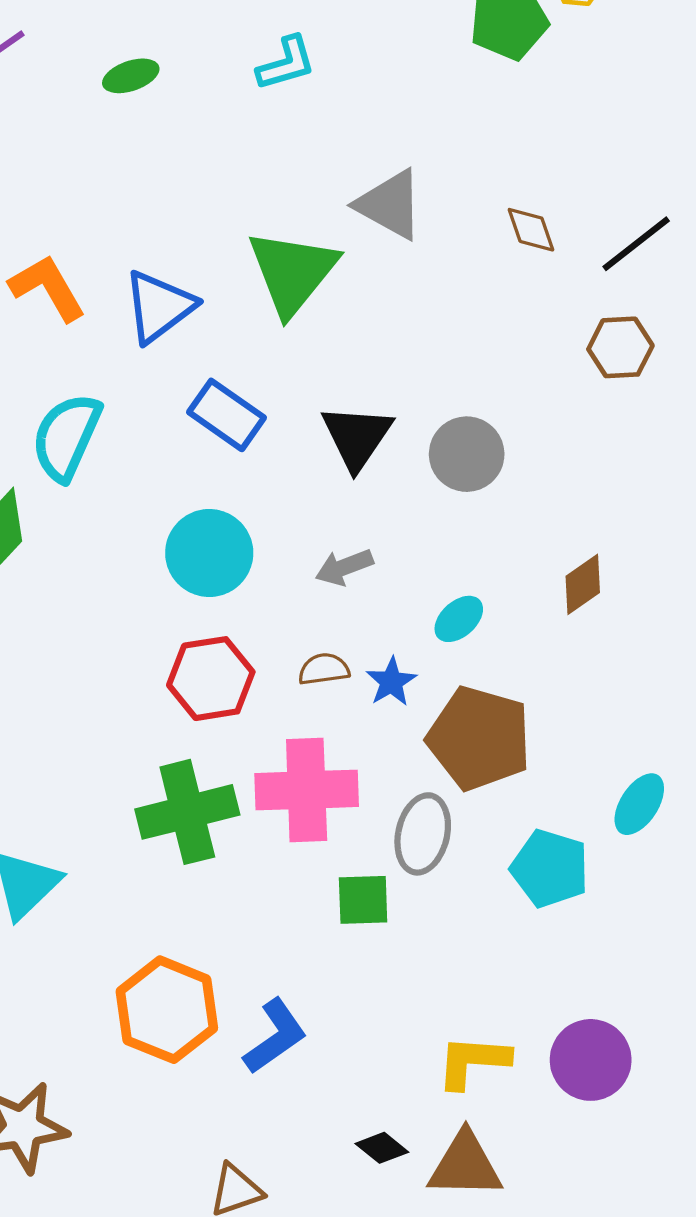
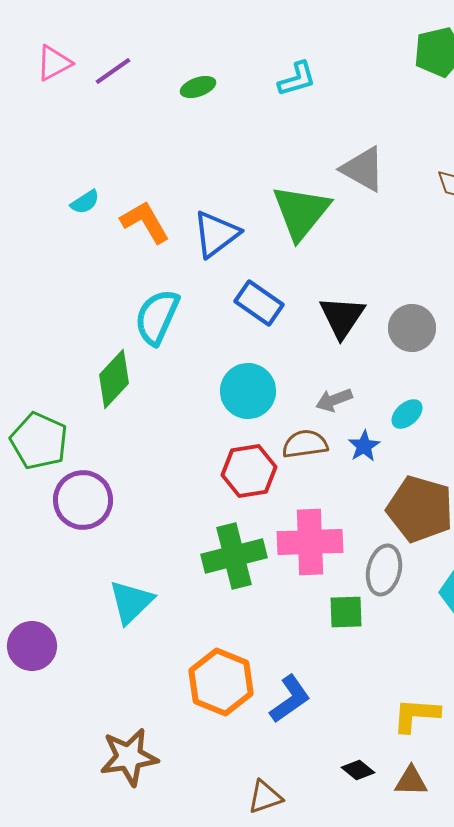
cyan ellipse: (459, 619) -> (407, 414), moved
brown semicircle: (324, 669) -> (305, 444), moved, size x1.4
blue star: (391, 682) -> (364, 446), moved
brown triangle: (465, 1165) -> (411, 781), size x0.7

